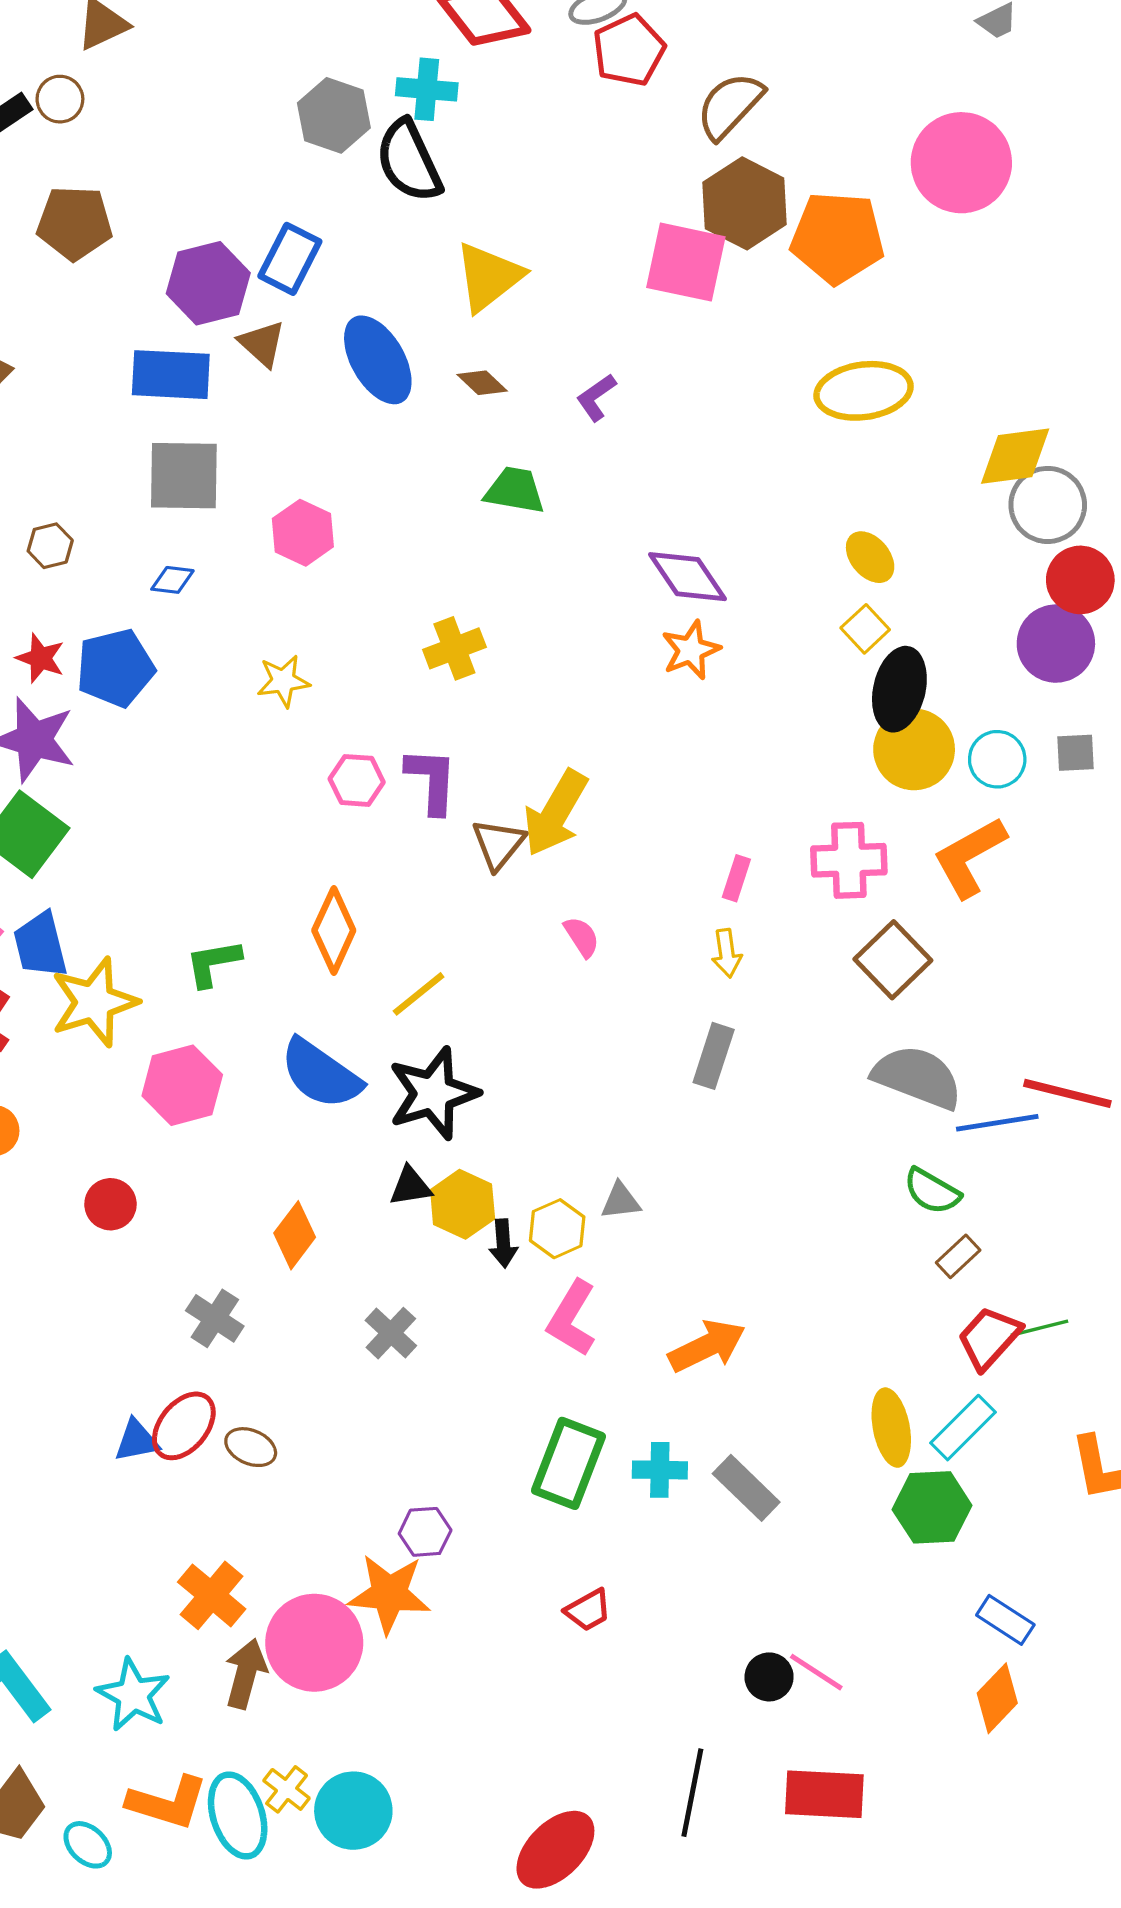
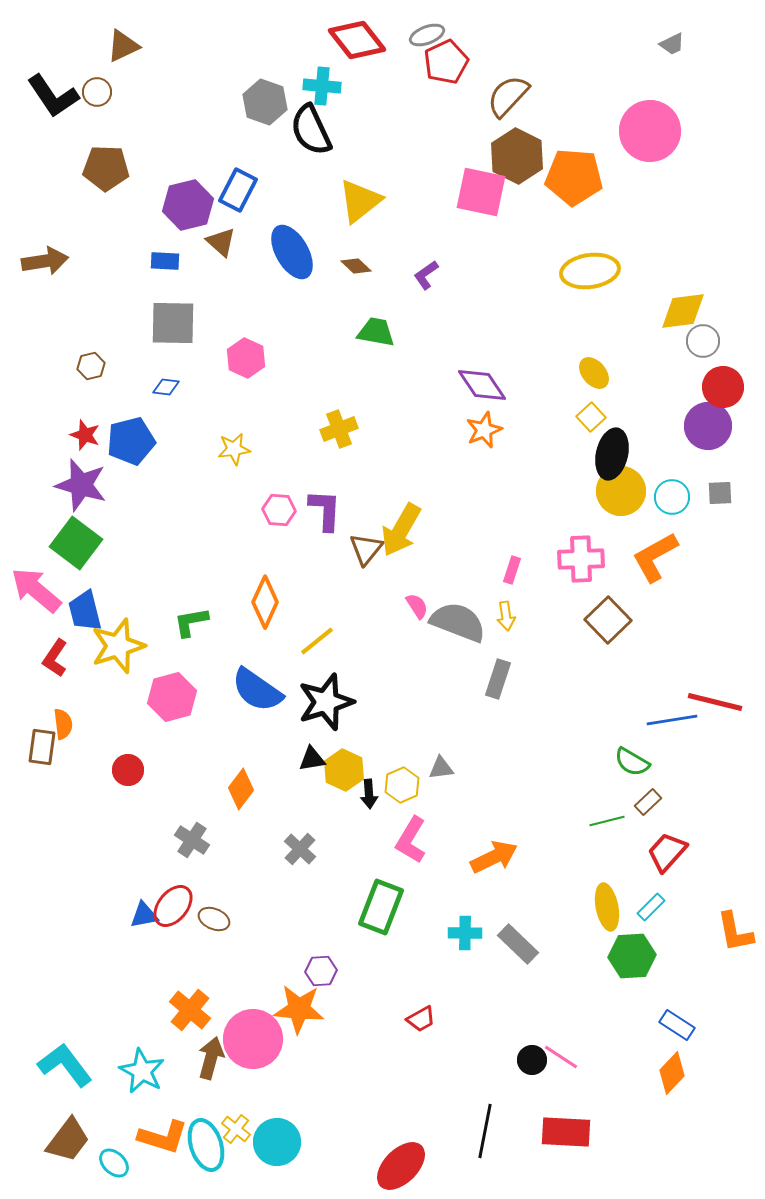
blue rectangle: (171, 375) -> (165, 261), size x0.6
gray circle: (1048, 505) -> (703, 341), size x0.7
gray semicircle: (917, 1077) -> (458, 622), moved
green line: (1040, 1328) -> (607, 821), moved
cyan rectangle: (963, 1428) -> (651, 907), size x0.7
green rectangle: (569, 1463) -> (381, 907), moved

